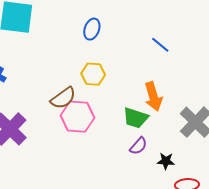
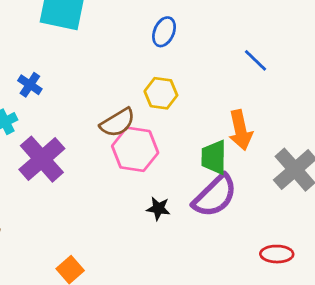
green trapezoid: (135, 118) -> (214, 157), turned 68
purple semicircle: (138, 146) -> (215, 196), size x1.8
black star: (166, 161) -> (158, 208), moved

